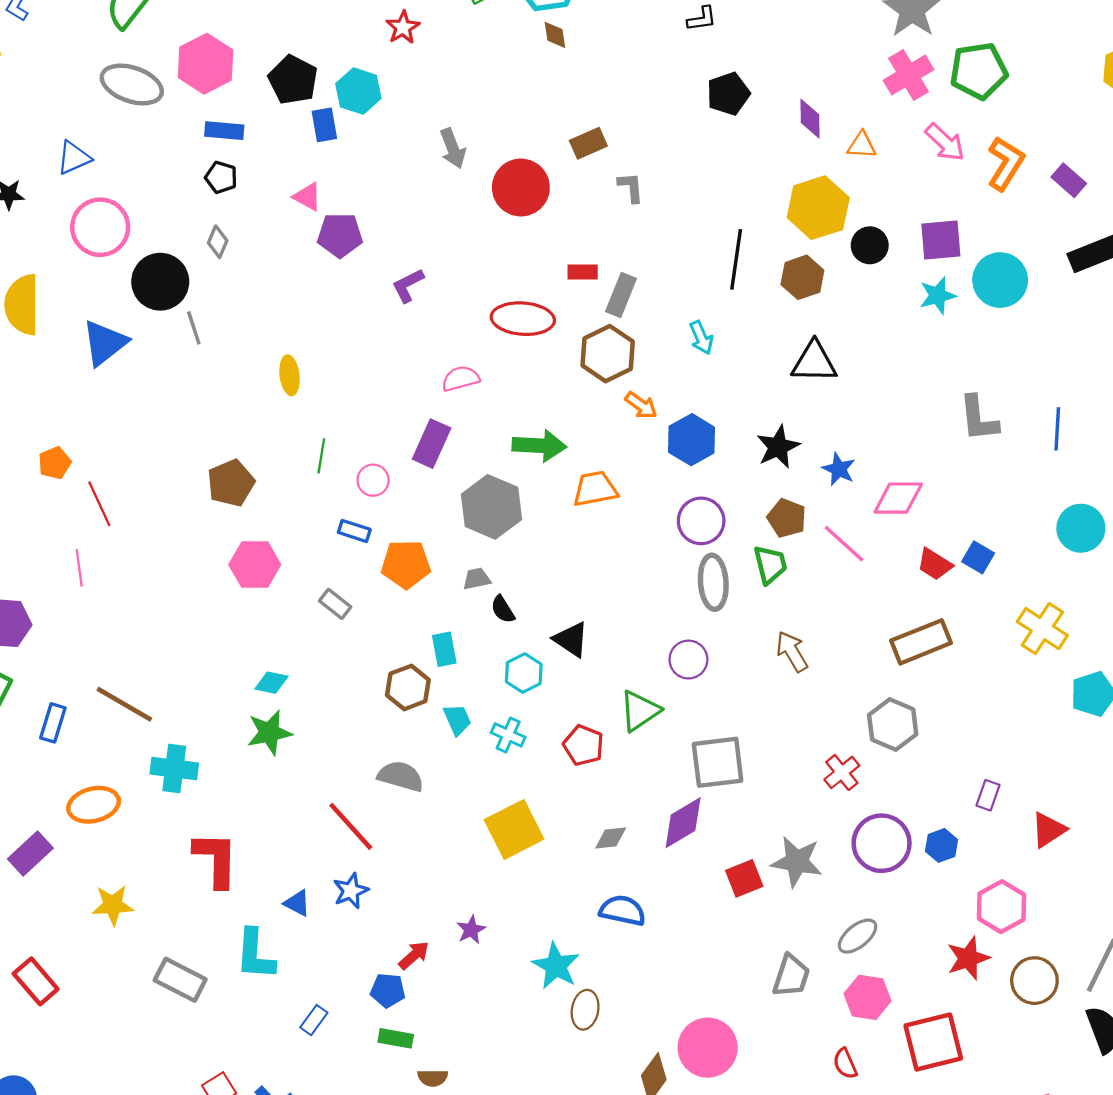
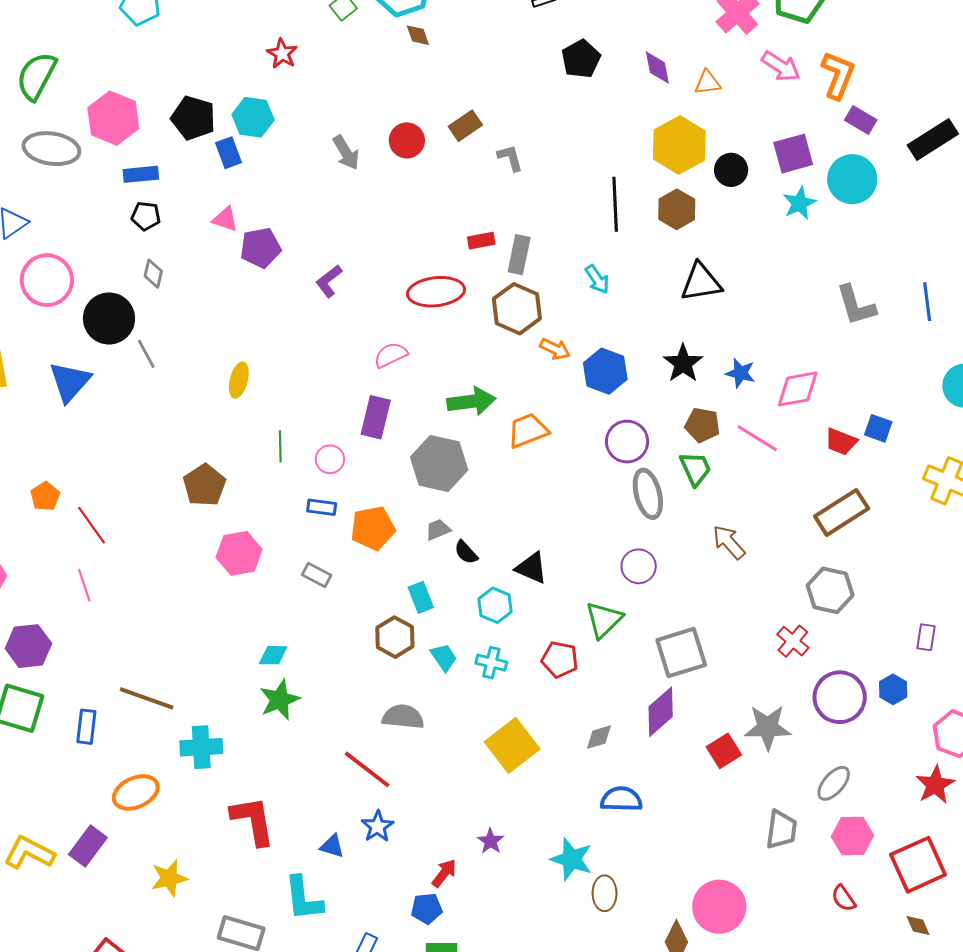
purple rectangle: (1069, 180) -> (861, 120), moved
red circle: (521, 188) -> (407, 140), moved, size x0.7
yellow ellipse: (290, 375) -> (239, 380), turned 32

